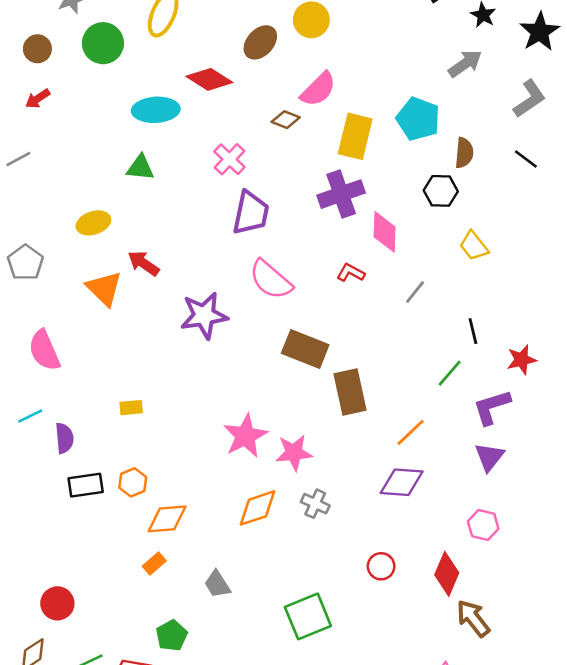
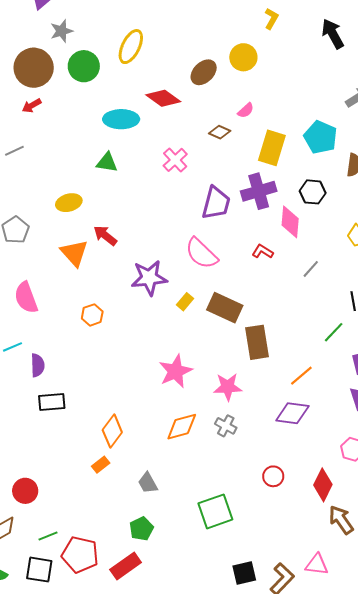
brown circle: (37, 49) -> (34, 68), size x1.8
pink semicircle: (318, 89) -> (246, 110), size x0.6
black hexagon: (441, 191) -> (313, 192), moved
purple trapezoid: (251, 213) -> (216, 203), moved
yellow rectangle: (131, 408) -> (185, 302), moved, turned -48
pink star: (294, 453) -> (228, 387), moved
orange hexagon: (133, 482) -> (92, 315), moved
orange diamond: (167, 519) -> (112, 431), turned -52
green pentagon: (172, 636) -> (141, 529), moved

